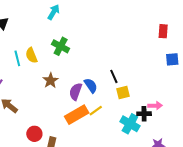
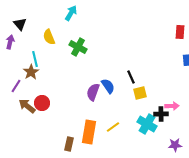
yellow semicircle: (31, 55) -> (49, 37), moved
brown star: (51, 80) -> (31, 72), moved
yellow line: (96, 111) -> (113, 127), moved
orange rectangle: (77, 115) -> (89, 132), moved, turned -50
red circle: (34, 134) -> (42, 103), moved

